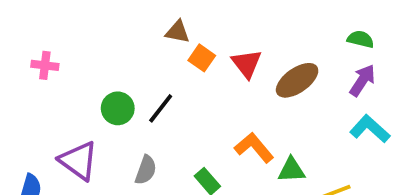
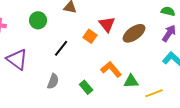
orange square: (202, 58) -> (90, 36), moved
green circle: (118, 108) -> (38, 20), moved
purple triangle: (78, 161) -> (17, 59), moved

